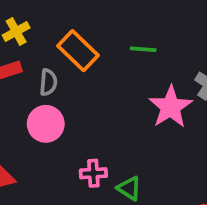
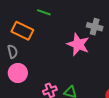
green line: (143, 49) -> (44, 12), moved, turned 32

